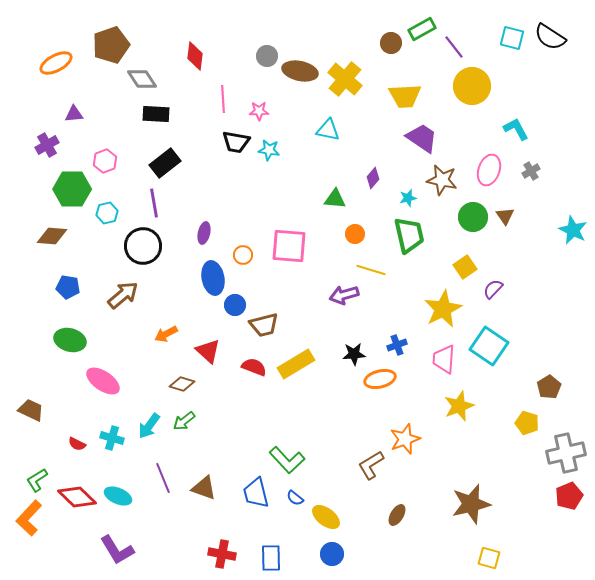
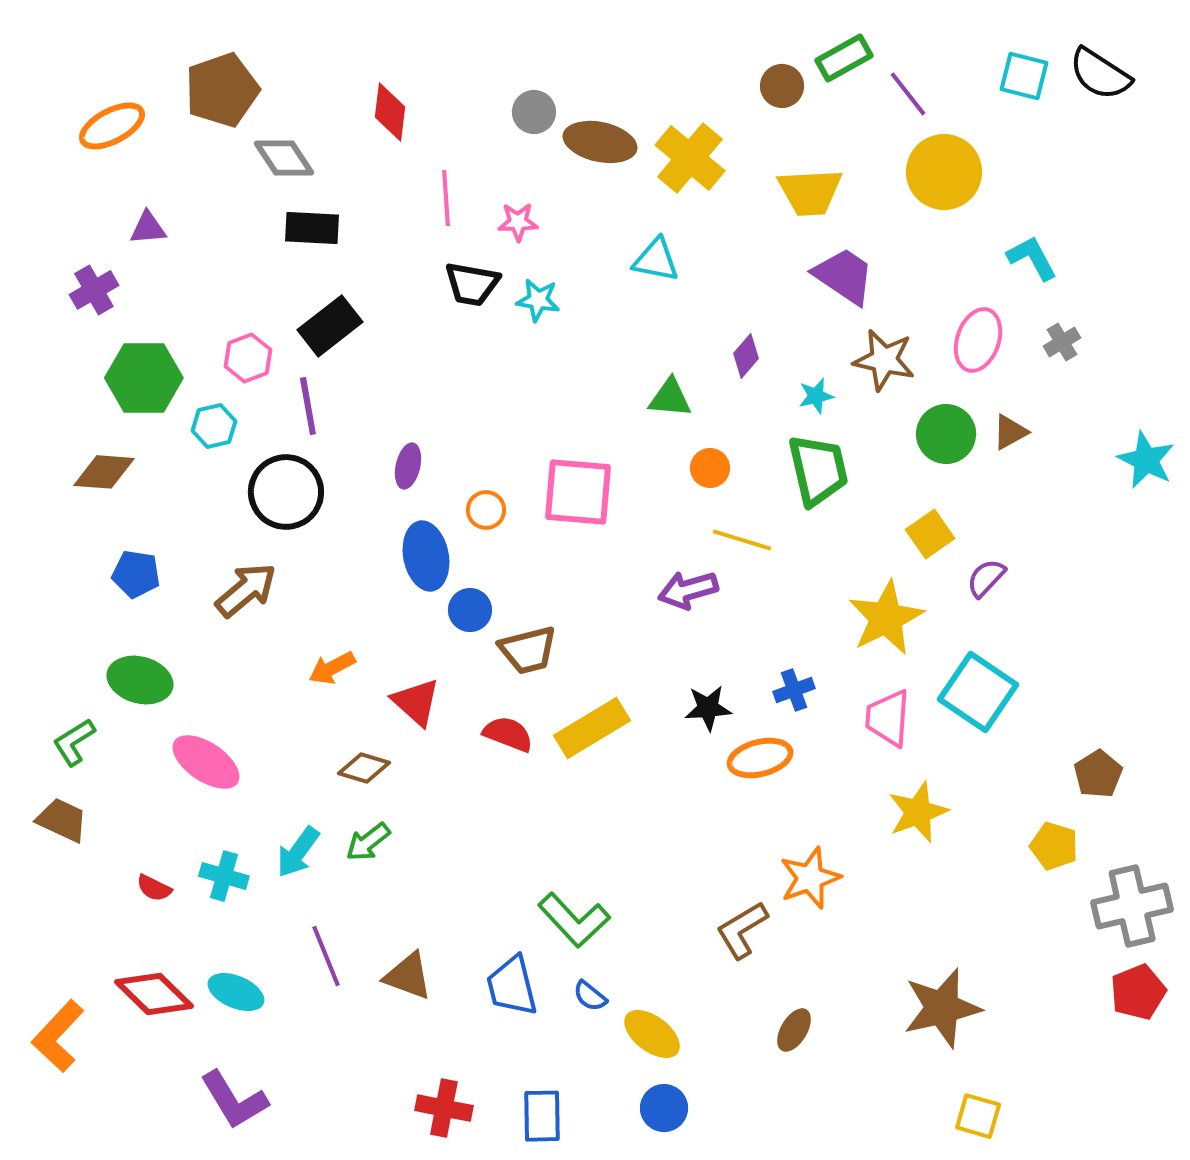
pink hexagon: (105, 161) -> (248, 358), moved
brown triangle: (505, 216) -> (1010, 432), turned 36
green L-shape: (37, 480) -> (74, 742), moved

